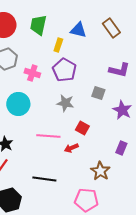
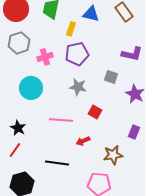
purple pentagon: (64, 70) -> (77, 54), turned 30
pink cross: (32, 73) -> (45, 57), turned -35
red arrow: (71, 148) -> (83, 141), moved
brown star: (100, 171) -> (113, 155), turned 30

